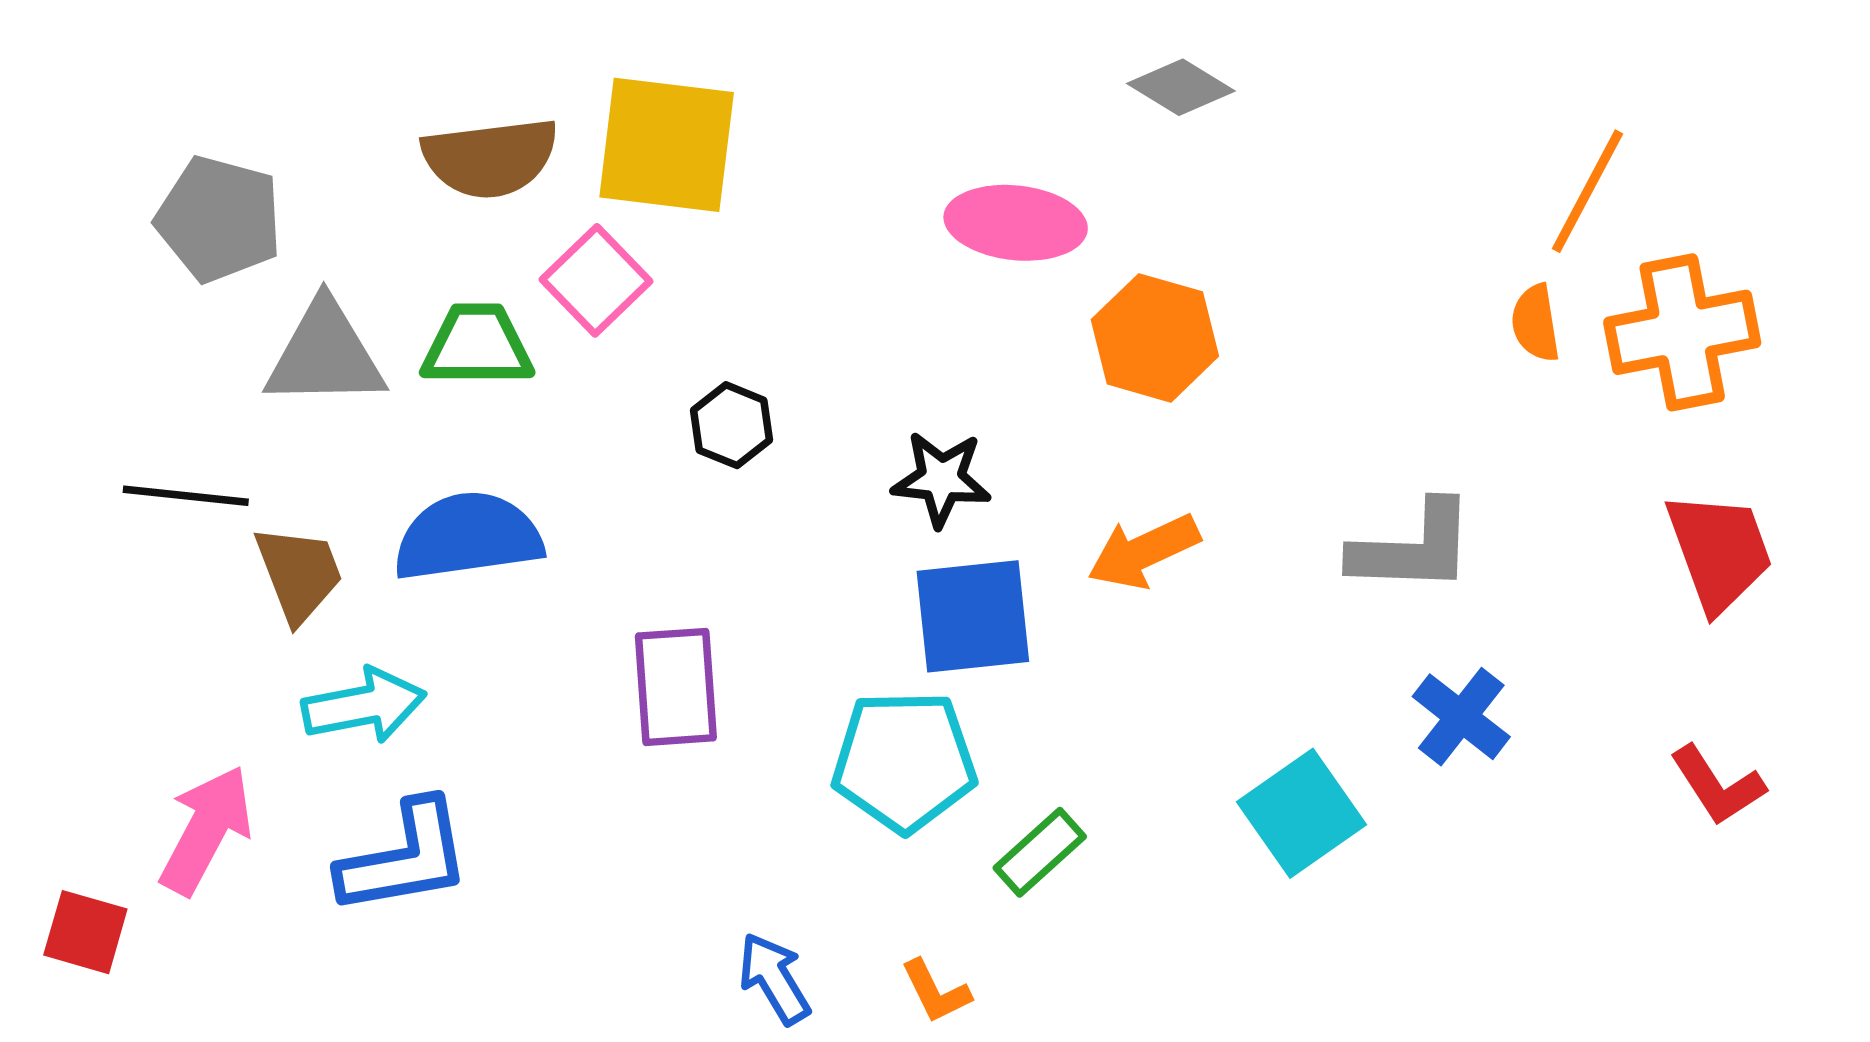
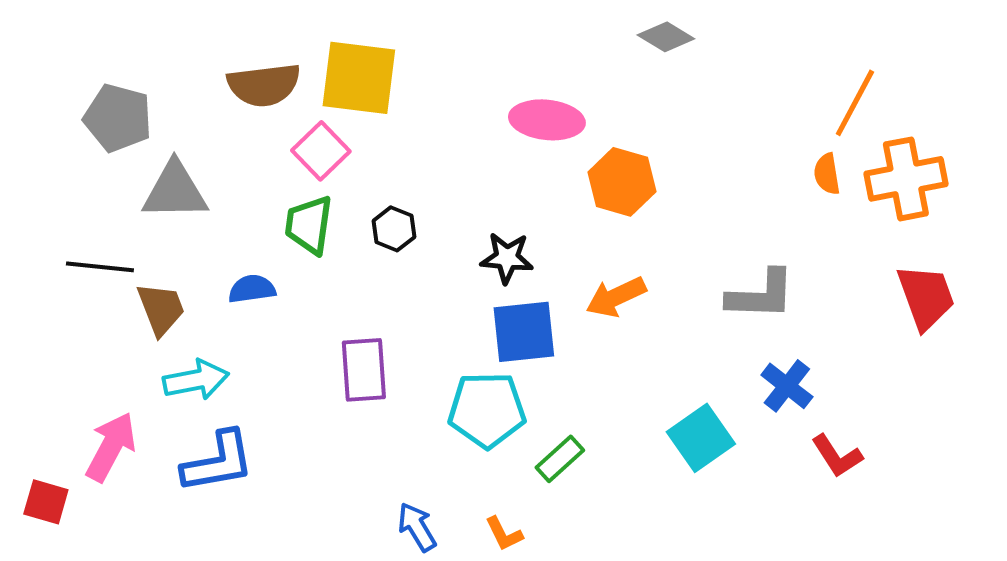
gray diamond: (1181, 87) -> (666, 37), moved
green trapezoid: (477, 345) -> (309, 225), moved, turned -82
blue semicircle: (468, 537) -> (252, 289), size x0.6
red L-shape: (1717, 785) -> (837, 456), moved

